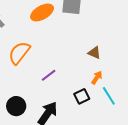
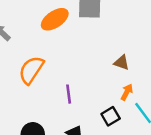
purple line: (49, 75) -> (69, 94), turned -56

